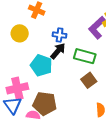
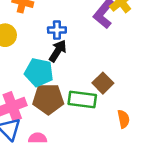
green rectangle: (85, 56) -> (82, 100), moved
brown pentagon: (45, 104) -> (48, 99), moved

